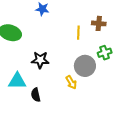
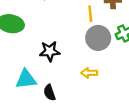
gray circle: (85, 66) -> (98, 38), moved
yellow arrow: (71, 82) -> (89, 73), turned 128

